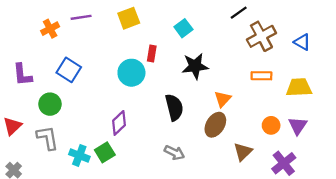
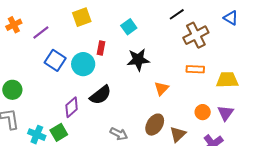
purple line: (81, 17) -> (41, 33), moved, turned -30
blue triangle: (302, 42) -> (231, 18), moved
blue square: (69, 70) -> (55, 60), moved
black semicircle: (174, 107) -> (100, 95), moved, turned 65
brown ellipse: (215, 125) -> (155, 125), moved

